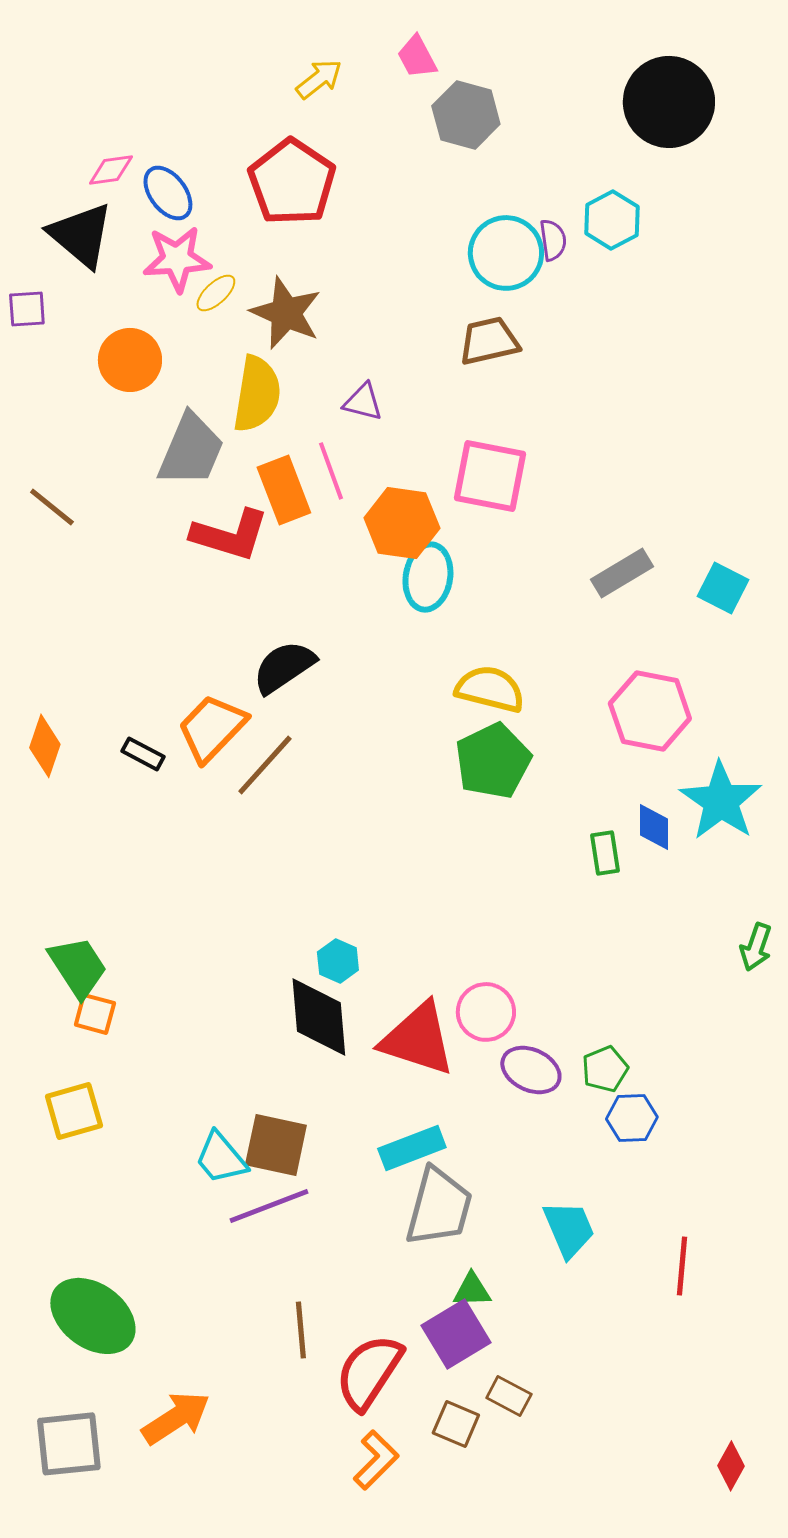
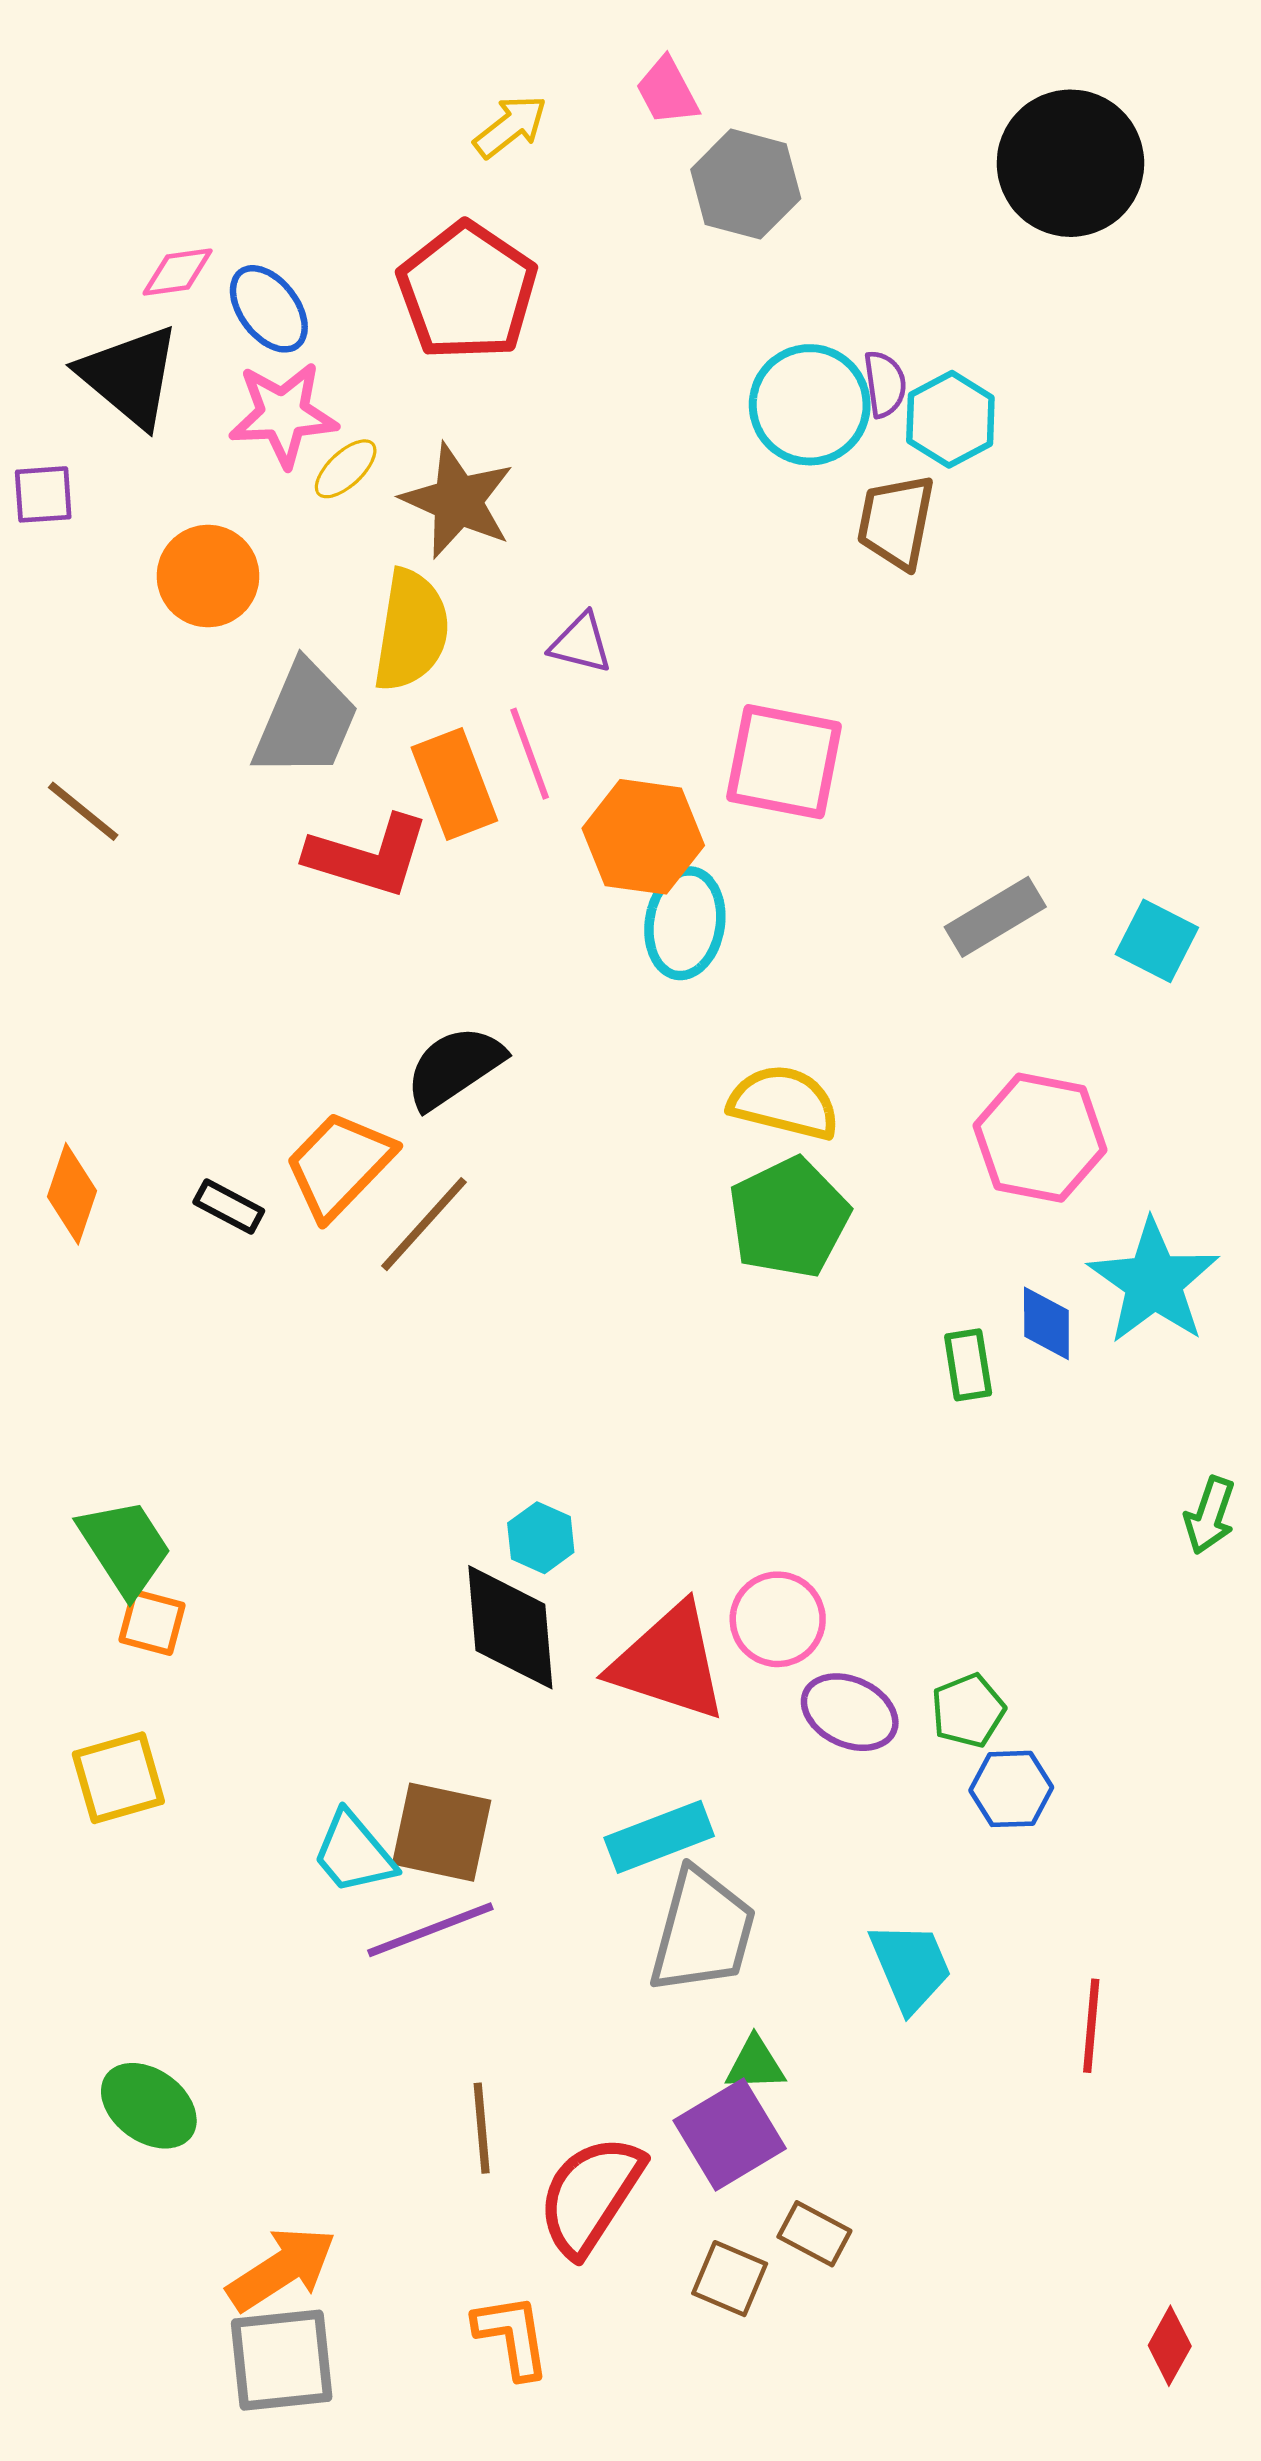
cyan hexagon: (612, 220) -> (950, 419), moved
brown trapezoid: (489, 341) -> (896, 522), moved, turned -66
green ellipse: (93, 1316) -> (149, 2106), size x0.7
gray square: (69, 1444) -> (282, 2360), moved
orange L-shape: (376, 1460) -> (512, 2336), moved, turned -54

